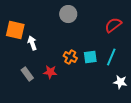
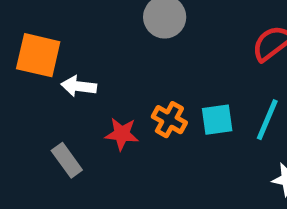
white arrow: (32, 43) -> (79, 86), turned -64
red star: (50, 72) -> (122, 134), moved

